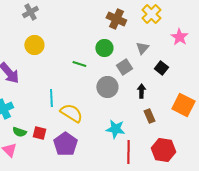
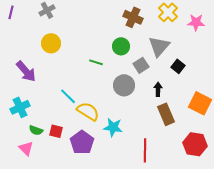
pink star: (179, 37) -> (196, 22), moved, turned -30
gray triangle: (142, 48) -> (159, 46), size x1.6
cyan line: (51, 98) -> (68, 96), turned -42
brown rectangle: (149, 116) -> (166, 114), size x1.5
cyan star: (115, 129) -> (113, 127), moved
red hexagon: (163, 150) -> (195, 144), moved

